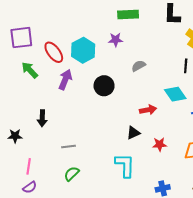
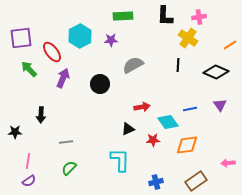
cyan hexagon: (83, 50) -> (80, 36), moved
gray semicircle: (139, 66) -> (133, 65), size x1.5
cyan diamond: (175, 94) -> (168, 122), moved

